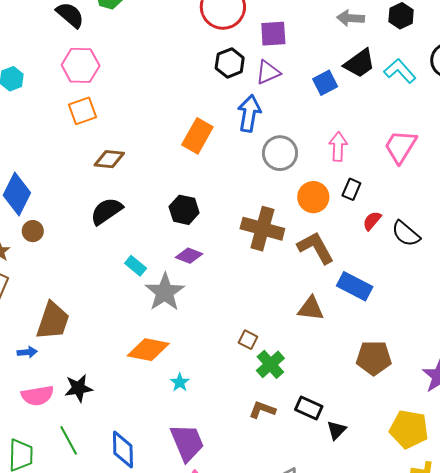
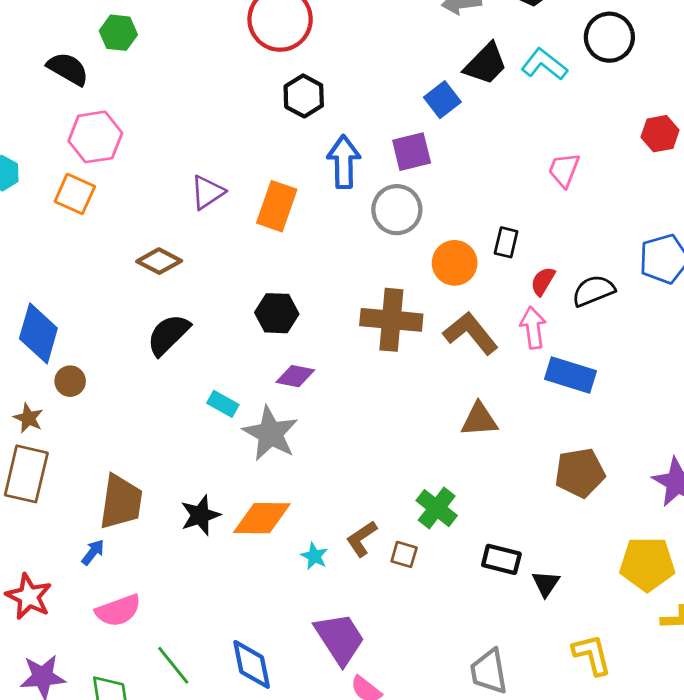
purple square: (273, 34) -> (412, 152), moved
purple triangle: (268, 72) -> (207, 192), moved
orange square: (82, 111) -> (75, 194), moved, turned -36
pink arrow: (338, 147) -> (533, 328), moved
pink trapezoid: (400, 147) -> (564, 170), size x0.7
brown diamond: (109, 159) -> (159, 261), turned 32
black semicircle: (406, 234) -> (593, 291), turned 128
blue rectangle: (355, 286) -> (570, 375), moved
brown square: (248, 340) -> (404, 554), moved
blue arrow: (27, 352) -> (93, 552), turned -36
black star: (79, 388) -> (200, 515), moved
brown L-shape: (262, 410) -> (362, 539), moved, turned -44

